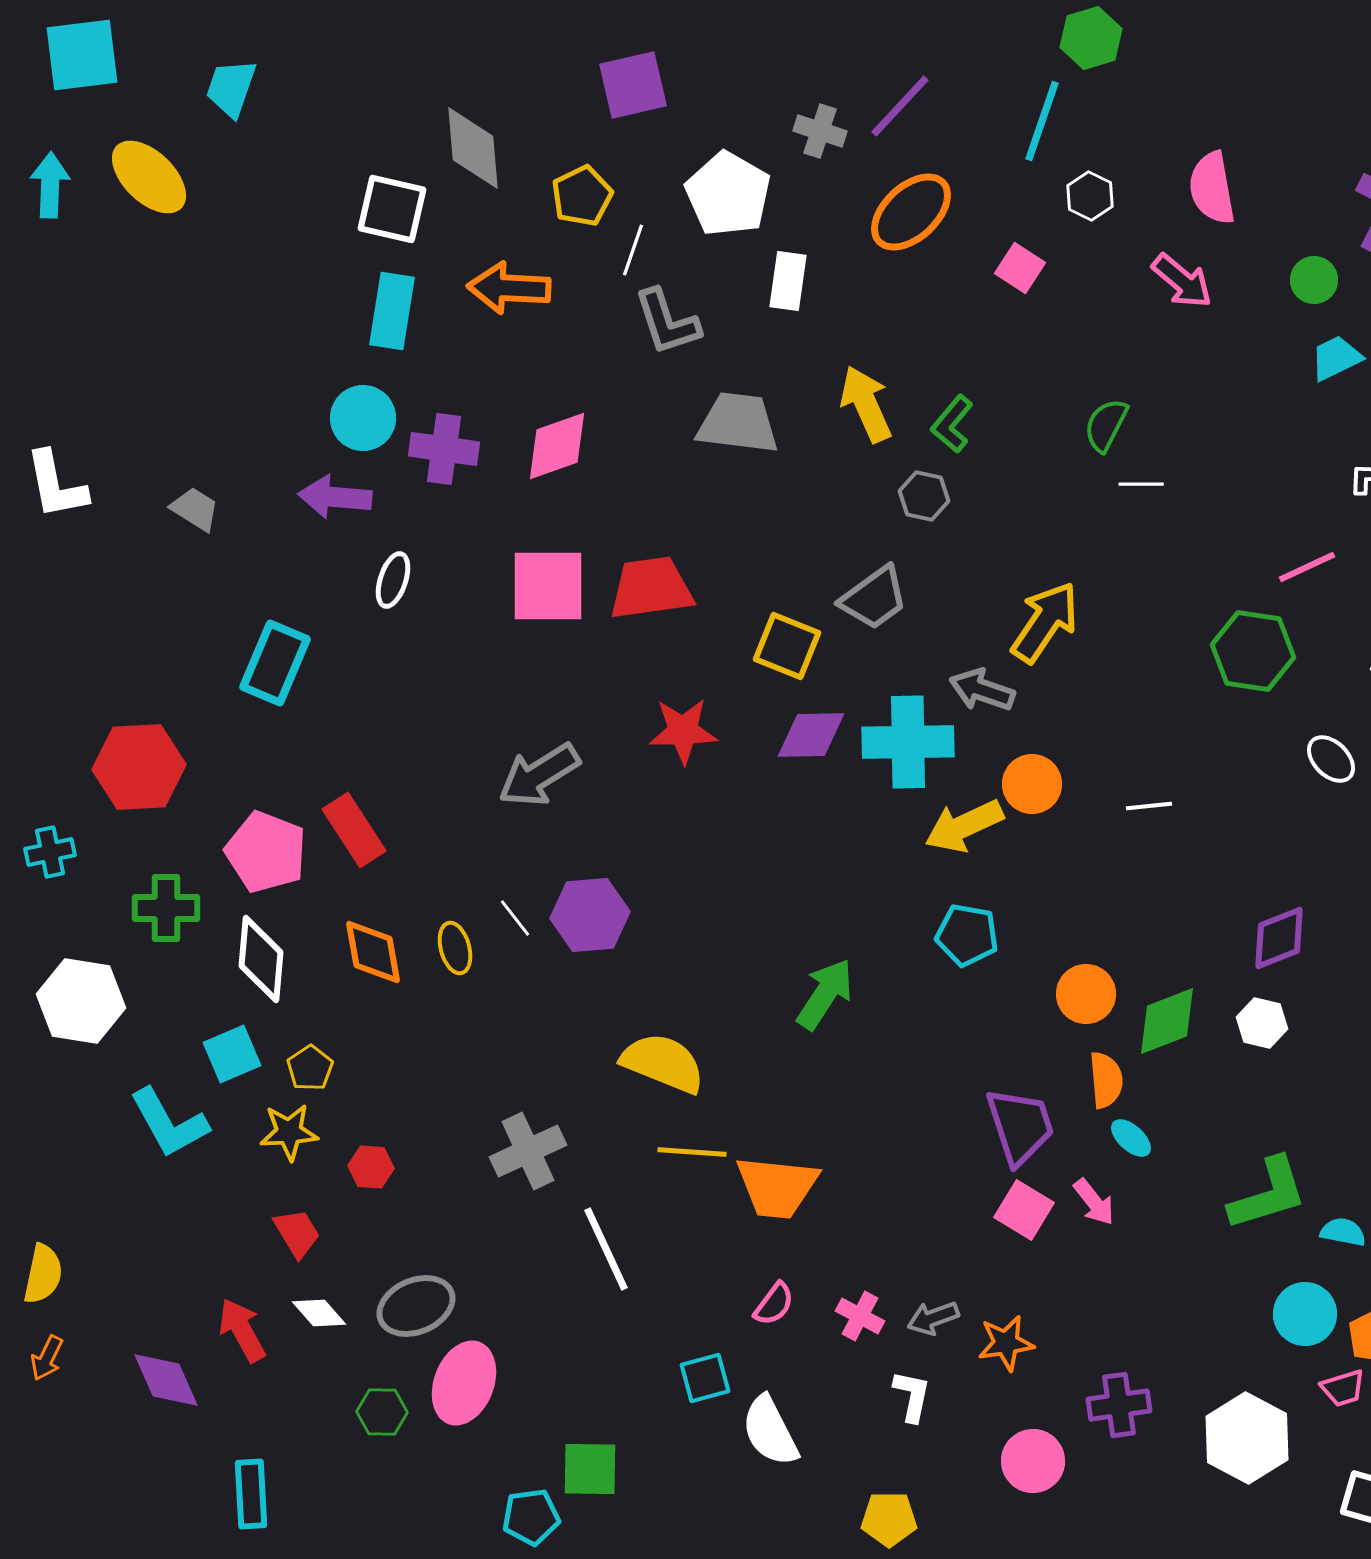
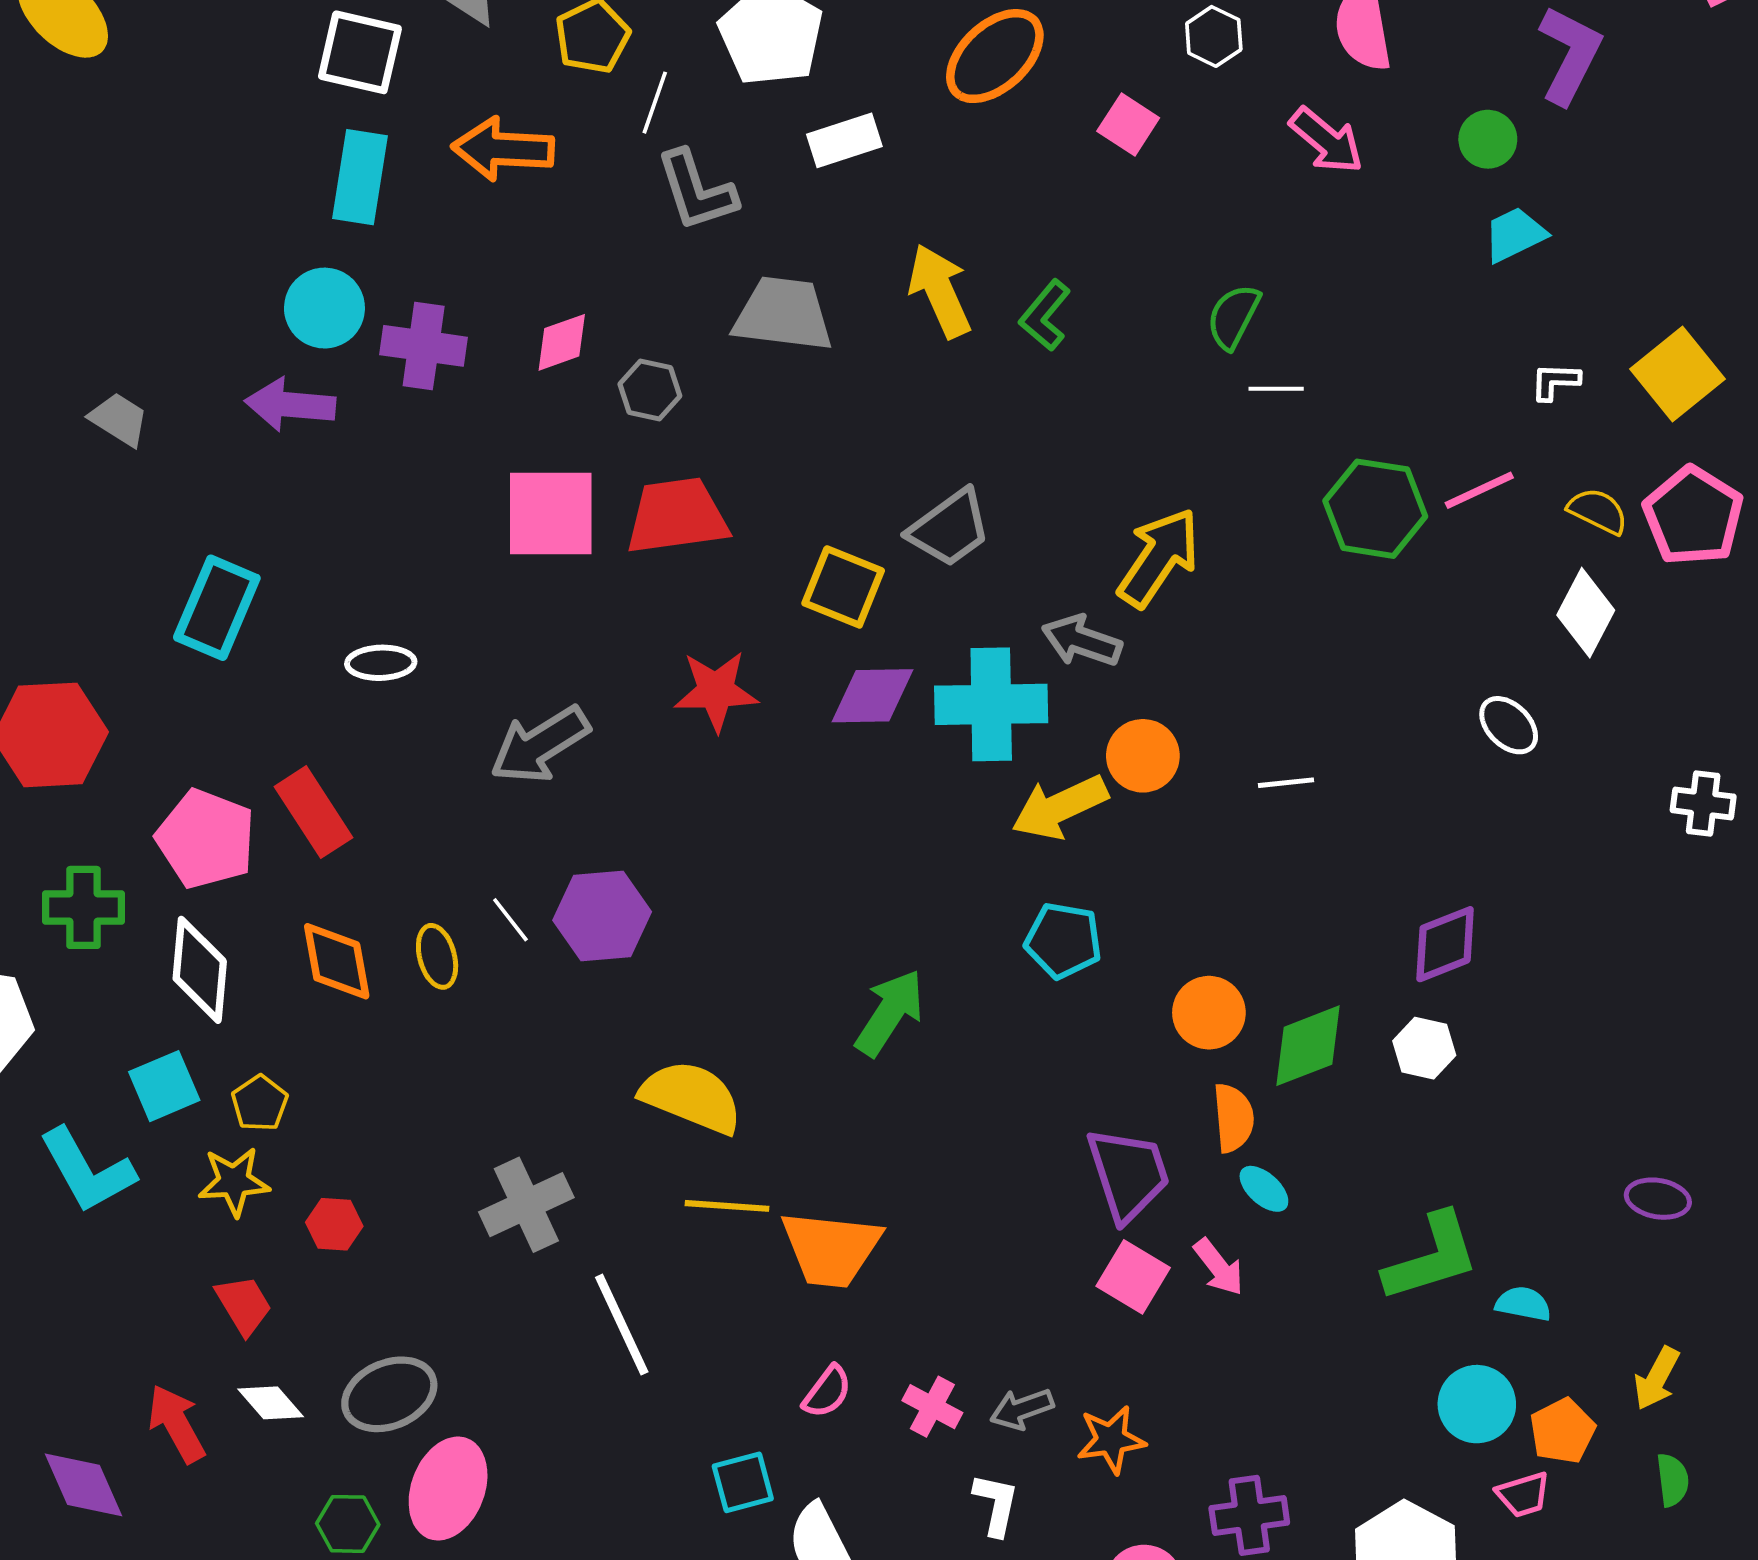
white rectangle: (788, 281) -> (844, 140), turned 64
pink diamond: (557, 446) -> (562, 342), size x0.7
gray hexagon: (924, 496) -> (650, 390), moved
white ellipse: (393, 580) -> (381, 663), moved, turned 70
green hexagon: (1253, 651) -> (1375, 509), moved

